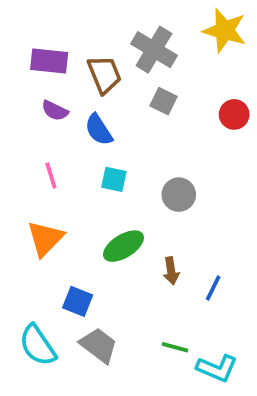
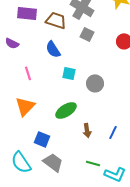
brown trapezoid: (104, 74) -> (56, 20), turned -50
purple semicircle: (55, 111) -> (12, 43), moved
cyan square: (114, 179) -> (69, 73), moved
brown arrow: (171, 271) -> (87, 130), moved

